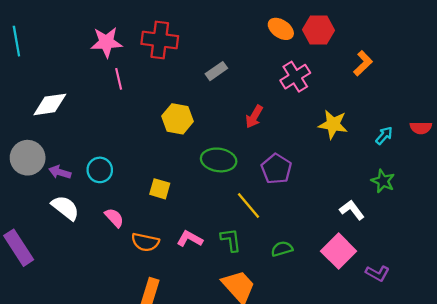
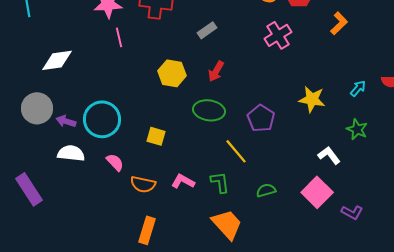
red arrow: (254, 117) -> (216, 71), moved
yellow star: (333, 124) -> (312, 99), moved
cyan circle: (100, 170) -> (102, 119), size x1.6
white semicircle: (65, 208) -> (71, 153), turned -32

